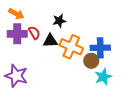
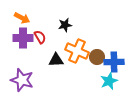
black triangle: (50, 41) -> (56, 60), moved
blue cross: (100, 48) -> (114, 62), moved
brown circle: (91, 61) -> (97, 57), moved

